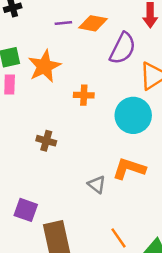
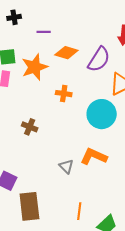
purple line: (63, 23) -> (44, 32), moved
orange diamond: (93, 23) -> (66, 53), moved
orange line: (118, 238) -> (79, 211), turned 36

